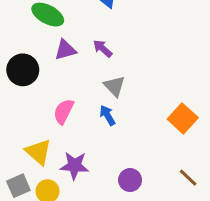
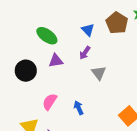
purple arrow: (103, 49) -> (85, 53), moved, turned -104
gray triangle: (114, 86) -> (99, 73), moved

